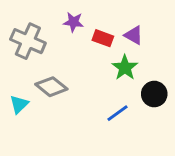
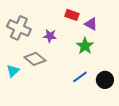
purple star: (73, 22) -> (50, 36), moved
red rectangle: (103, 38) -> (72, 15), moved
black circle: (154, 94) -> (105, 80), moved

